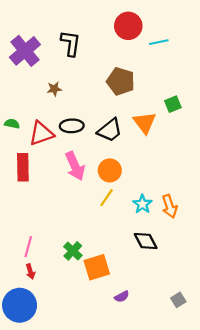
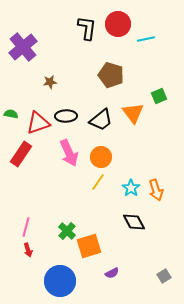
black L-shape: (71, 43) -> (87, 28), moved
red rectangle: (23, 167) -> (21, 154), turned 35
blue circle: (20, 305) -> (60, 281), moved

